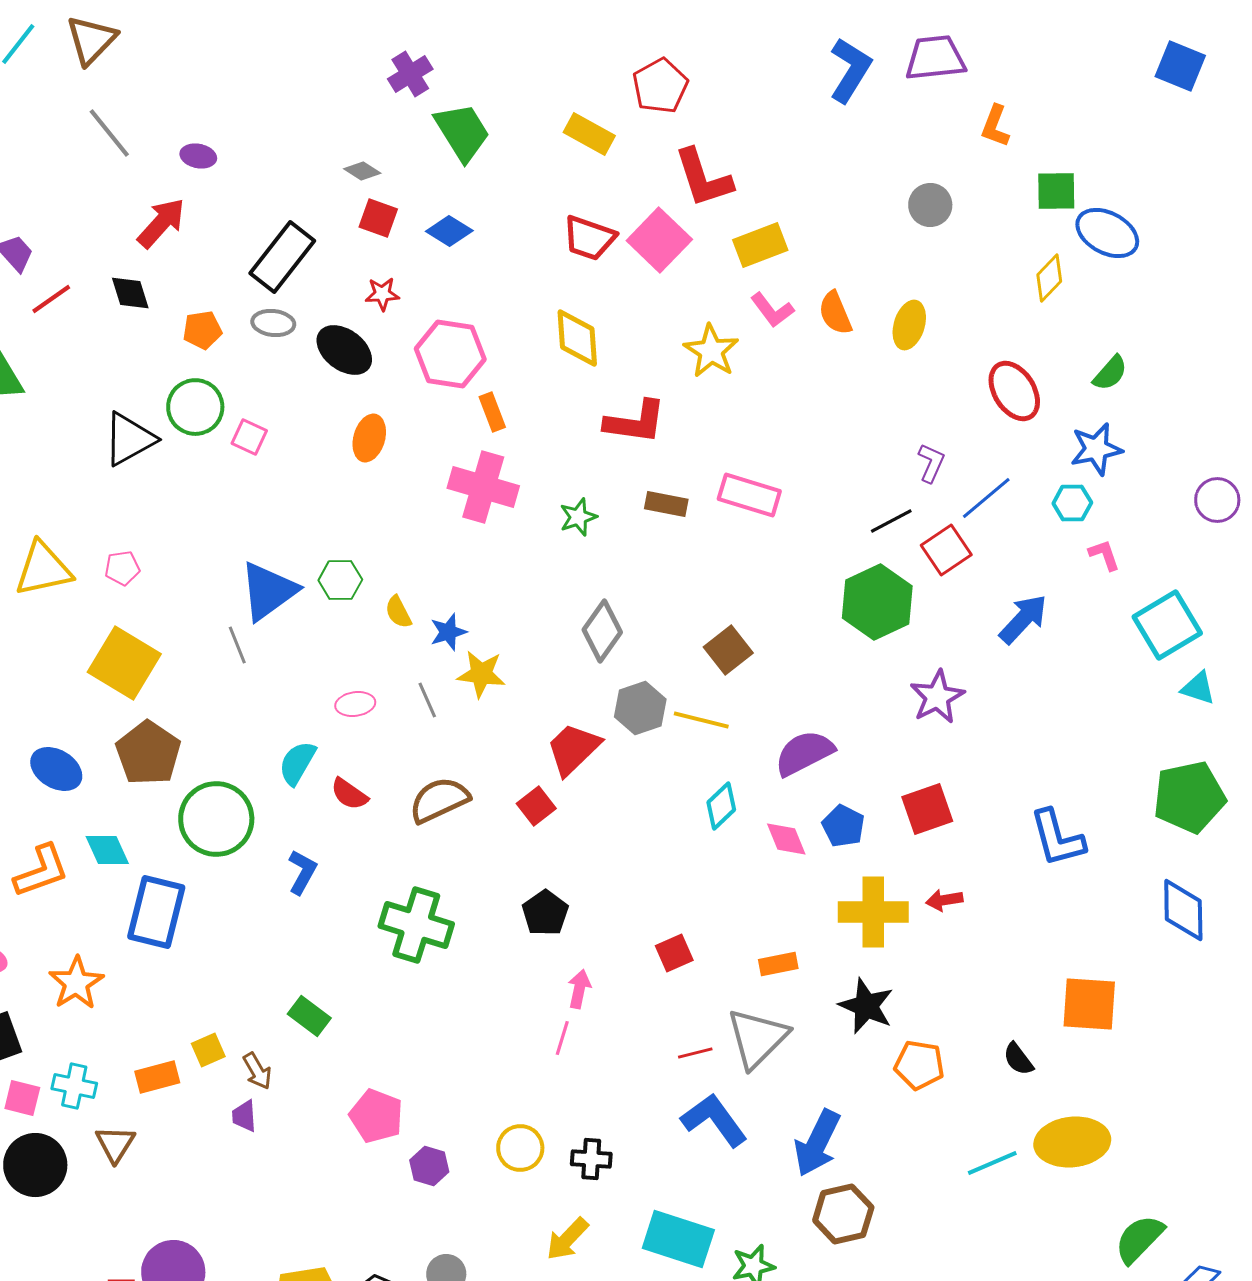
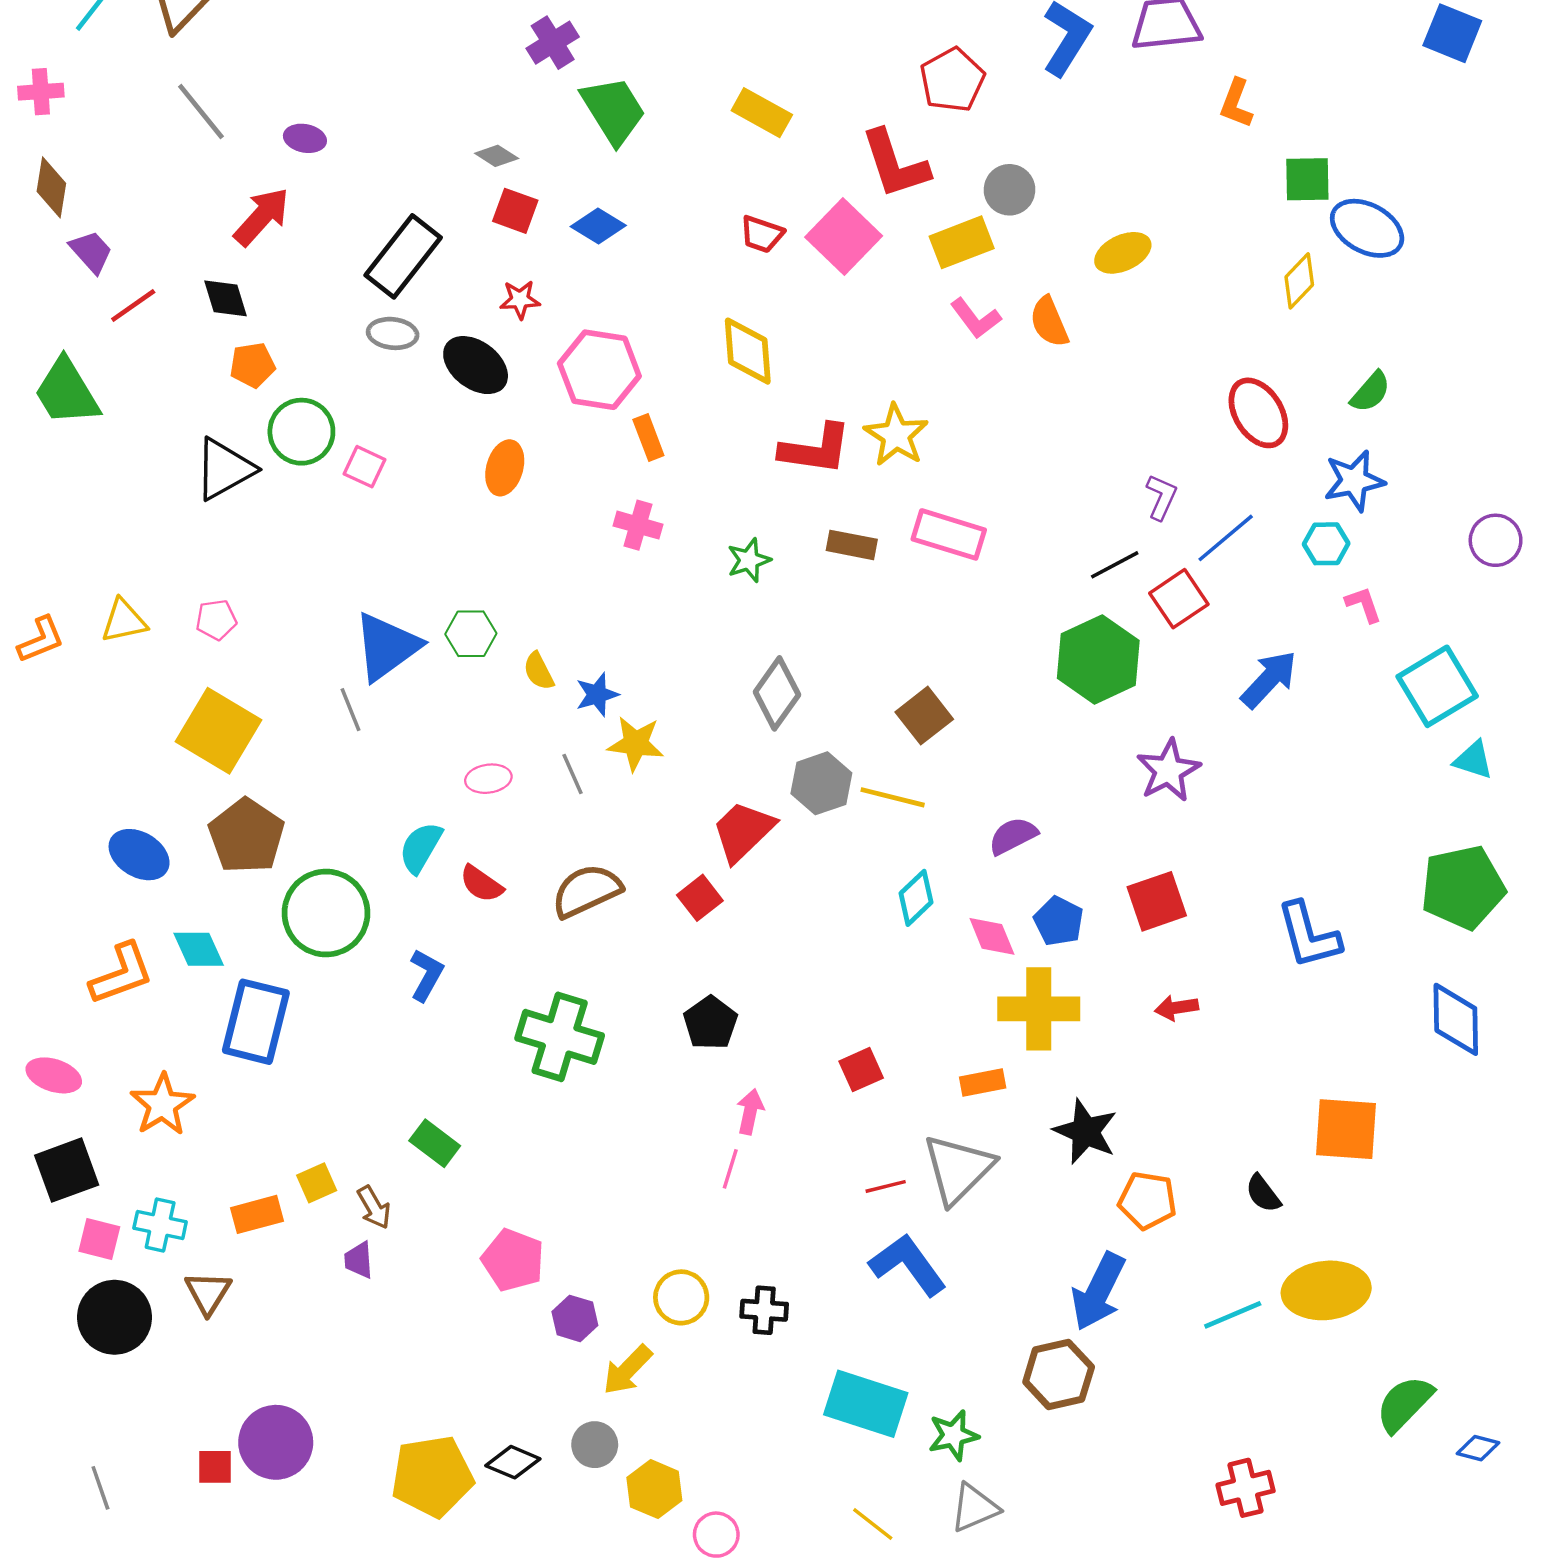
red pentagon: (660, 86) -> (952, 80), moved
gray circle: (930, 205) -> (1009, 190), moved
red trapezoid: (589, 238) -> (762, 234), size x0.7
yellow ellipse: (909, 325) -> (1123, 253), moved, turned 48
orange pentagon: (202, 330) -> (252, 365), moved
yellow star: (711, 351) -> (896, 435), moved
pink cross: (483, 487) -> (638, 525), size x0.6
yellow triangle: (43, 569) -> (124, 621), size x0.7
purple semicircle: (804, 753) -> (1013, 836), size x0.7
yellow cross: (873, 912) -> (1039, 1009), moved
blue arrow: (817, 1143) -> (1098, 1292), moved
yellow arrow: (567, 1239) -> (627, 1370), moved

